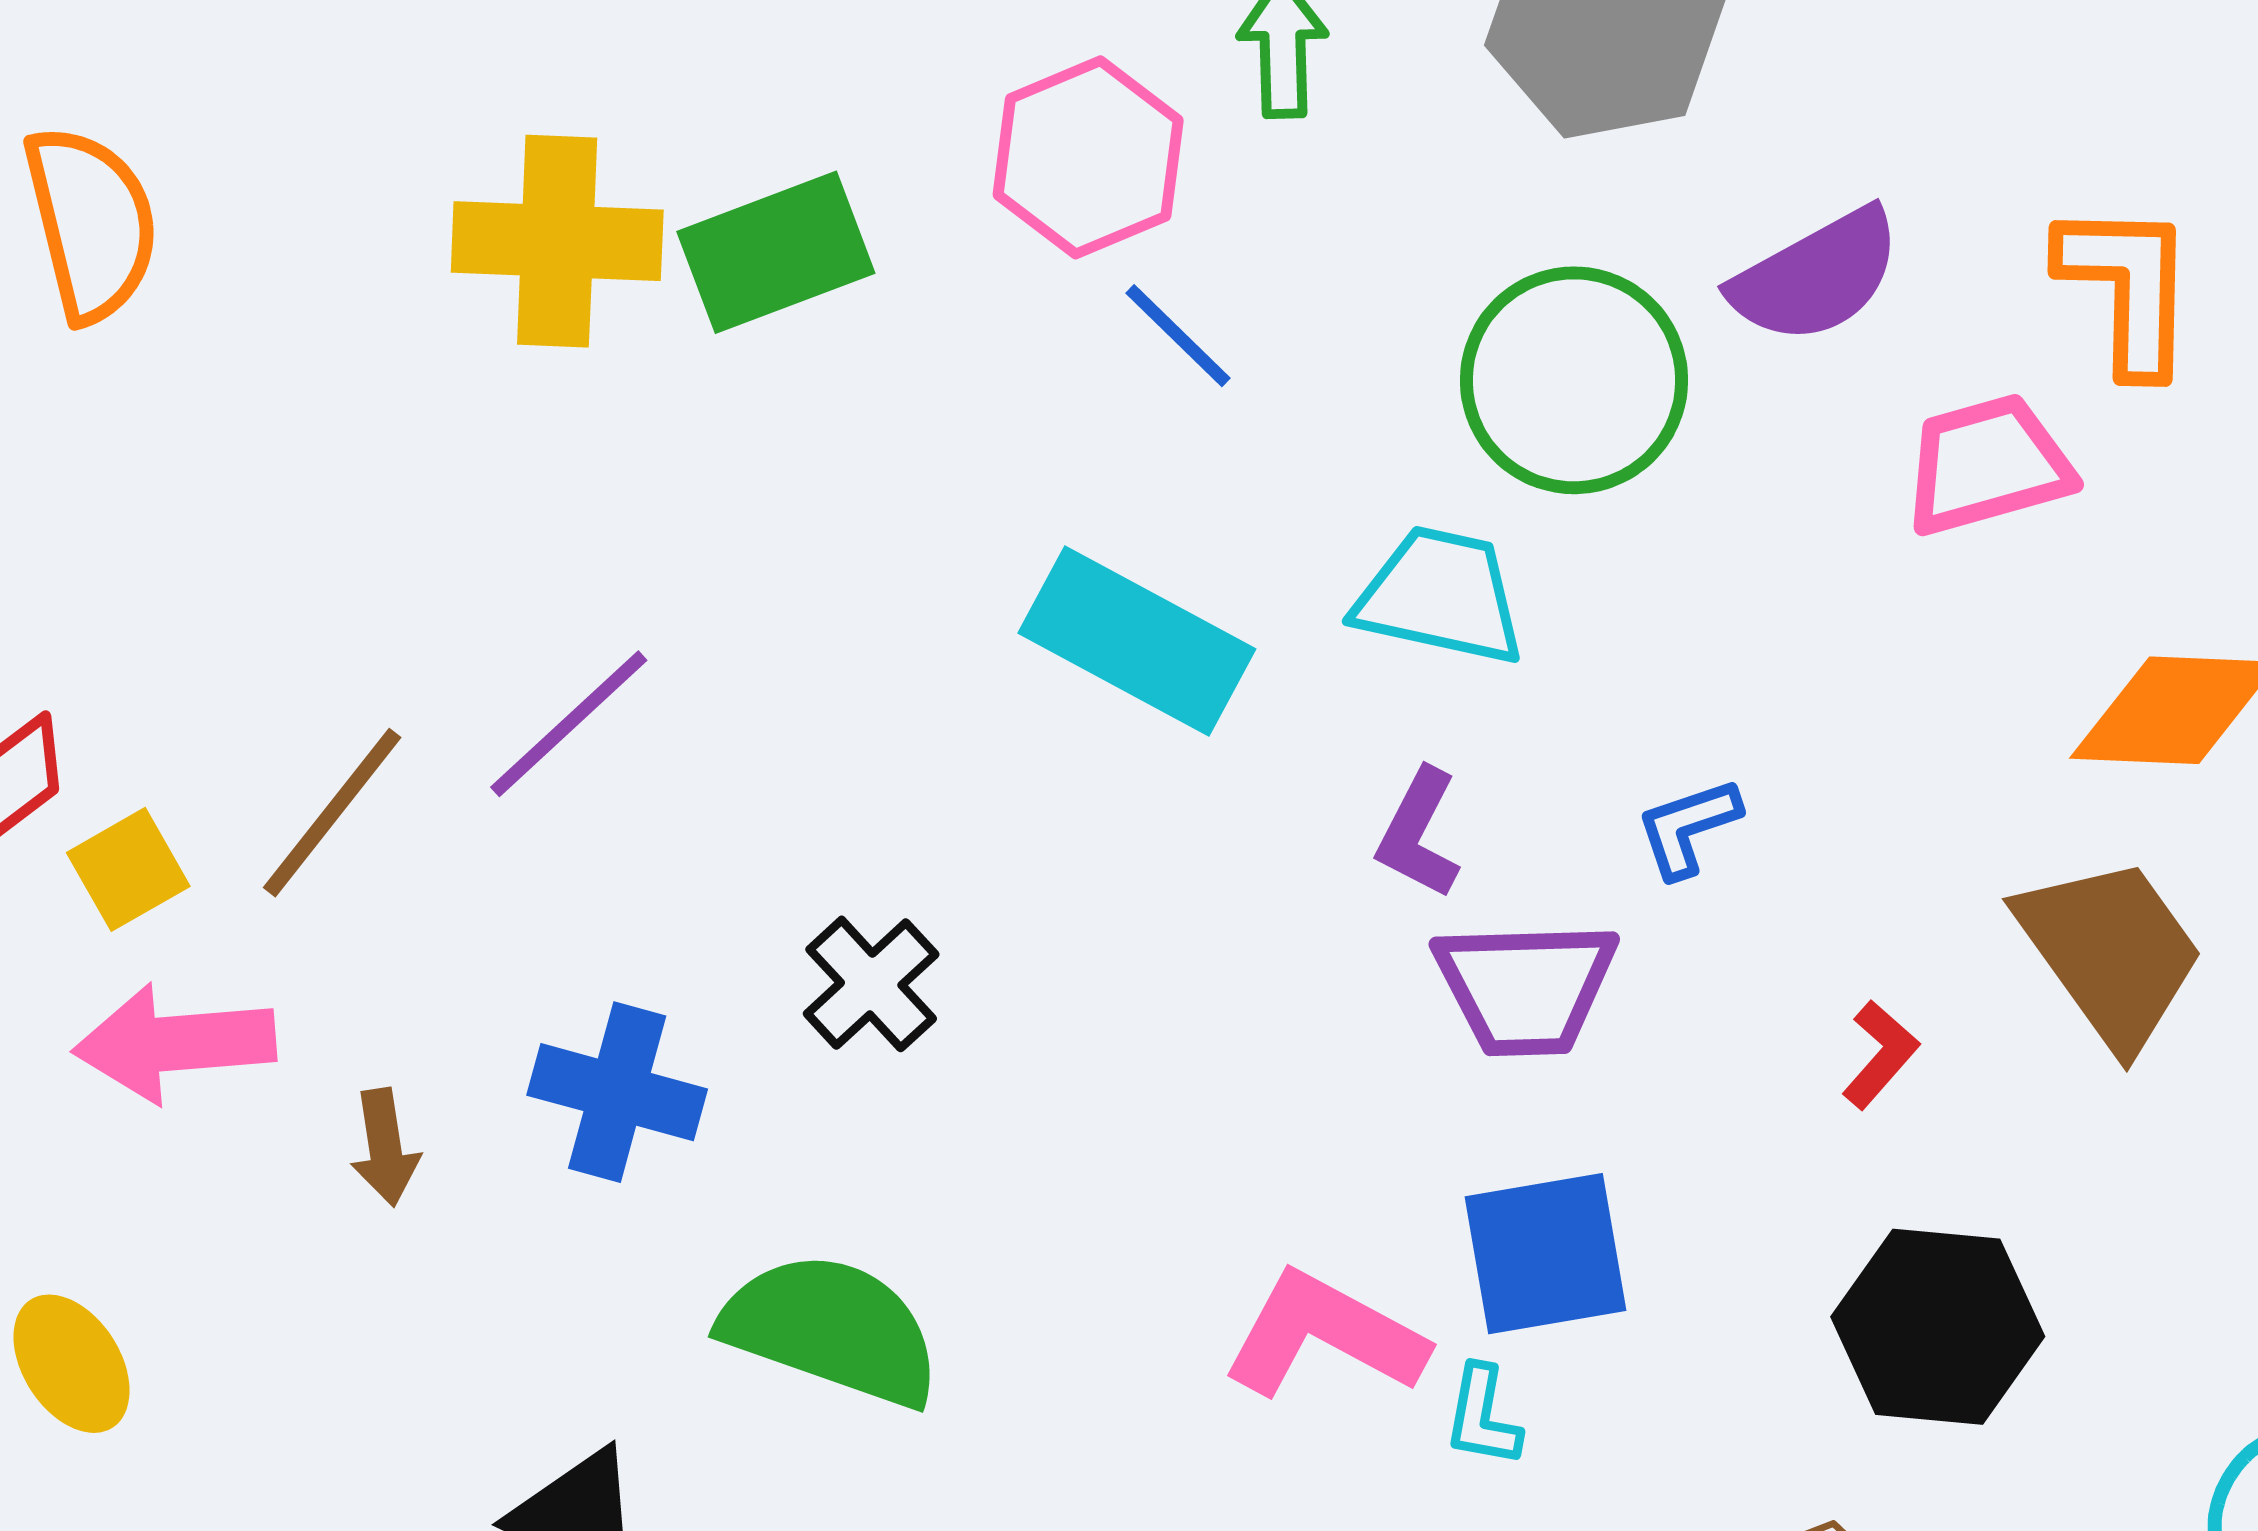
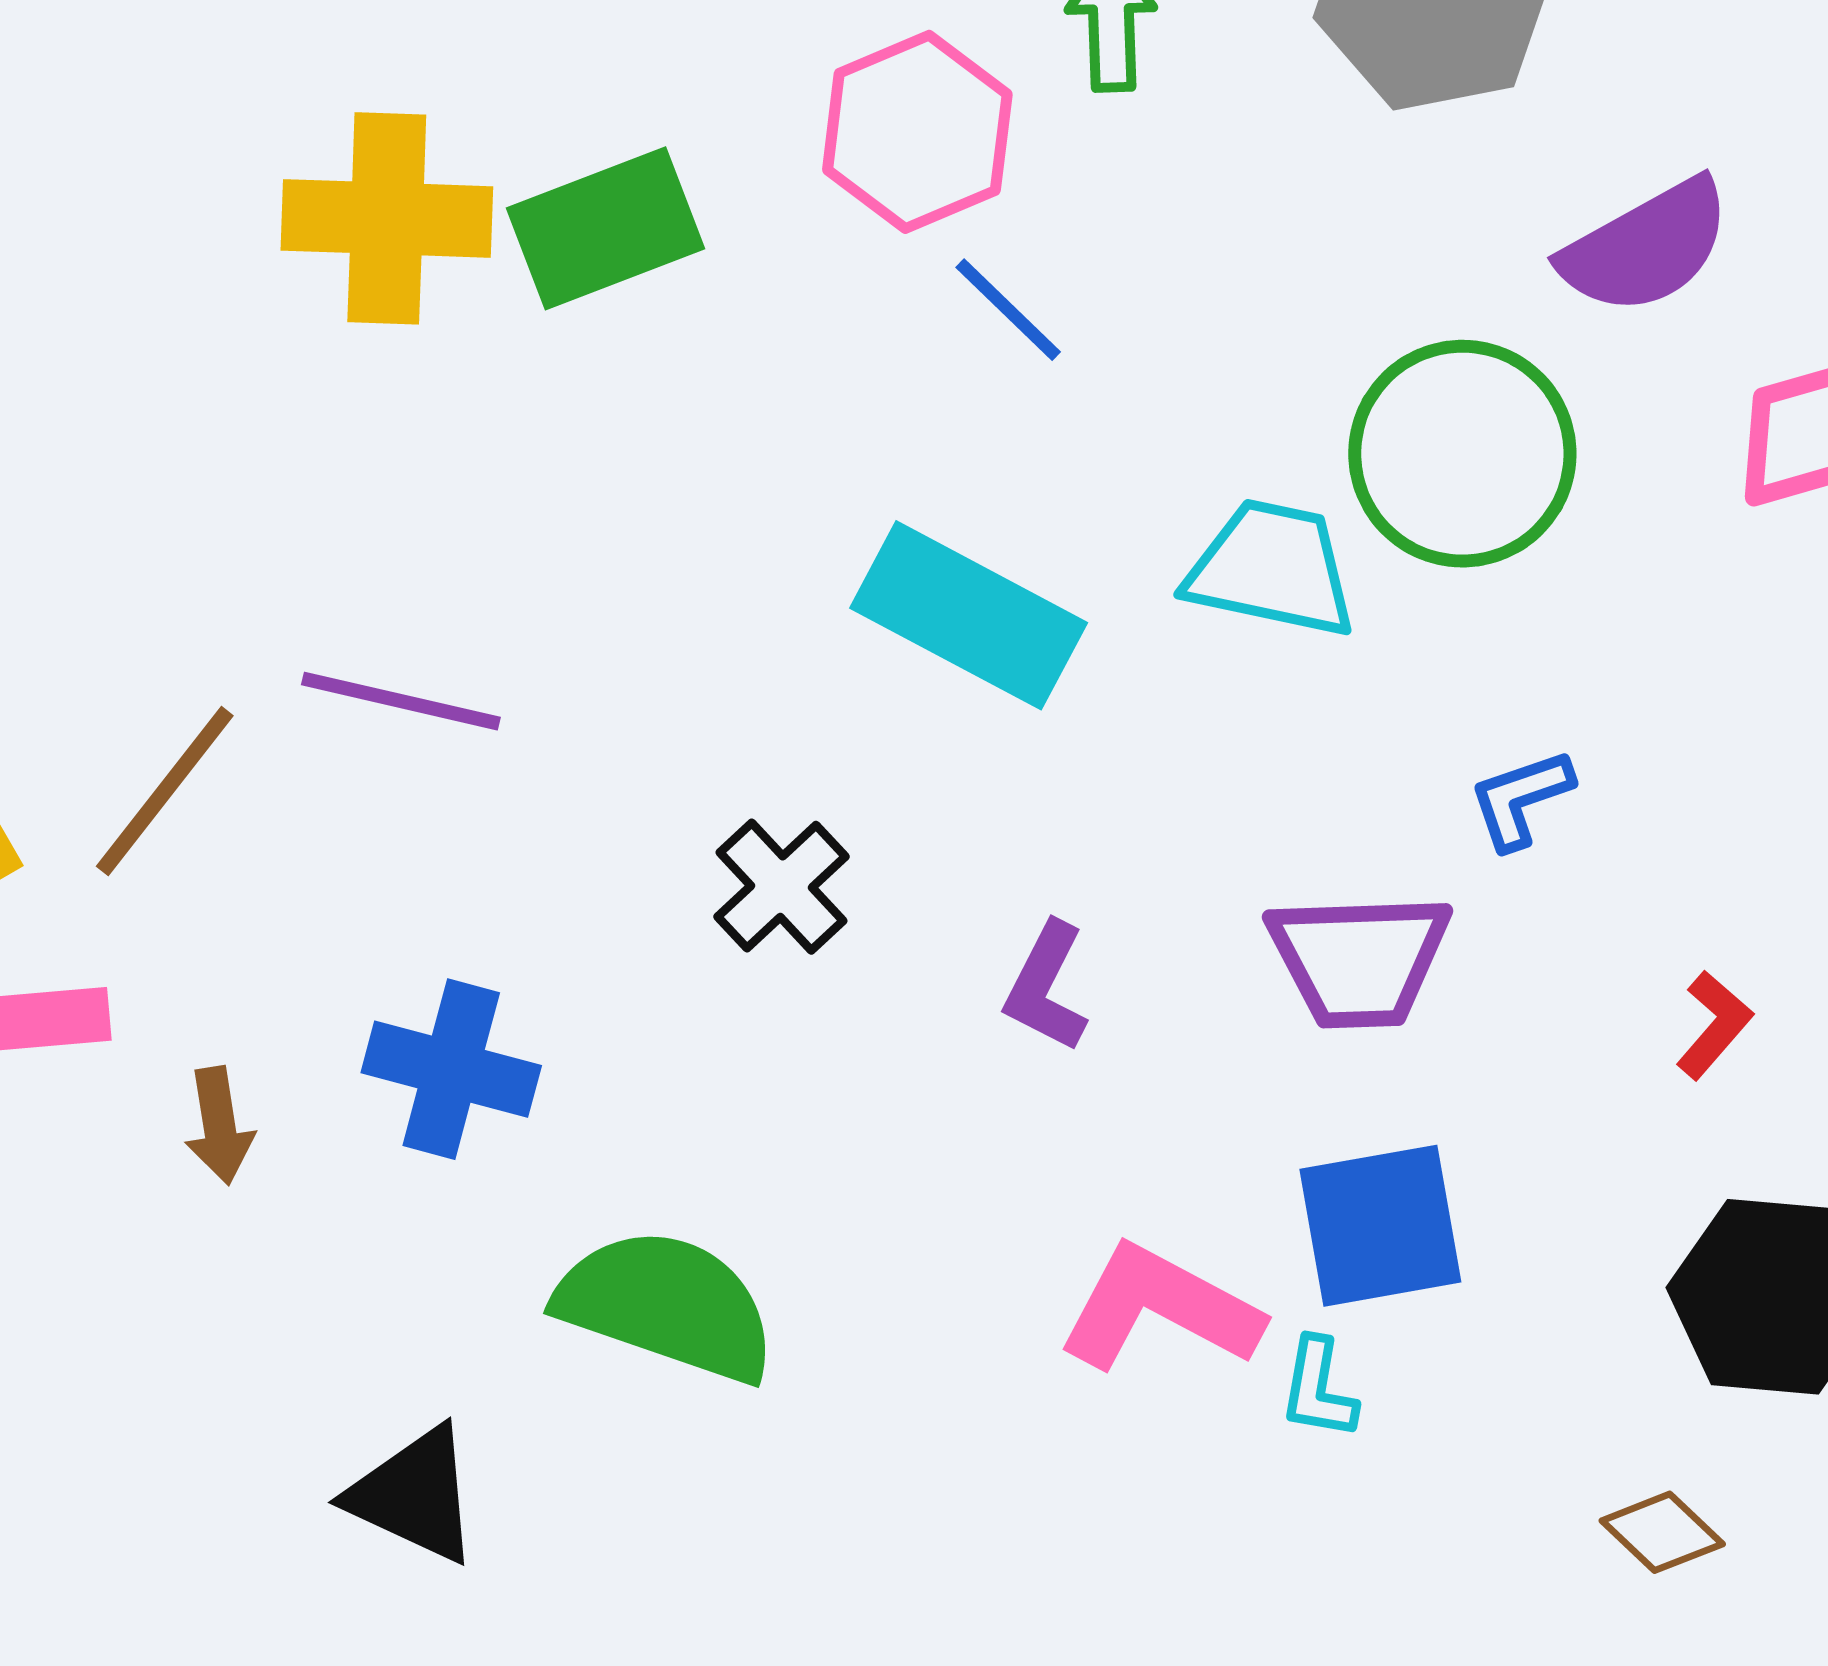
green circle: (1574, 380) -> (1462, 454), moved
purple line: (569, 724) -> (401, 701), turned 56
purple L-shape: (1419, 834) -> (1046, 987), moved
black cross: (871, 984) -> (782, 887), moved

